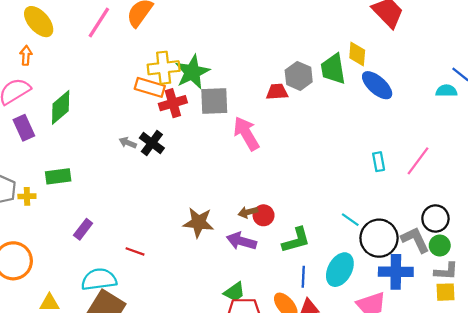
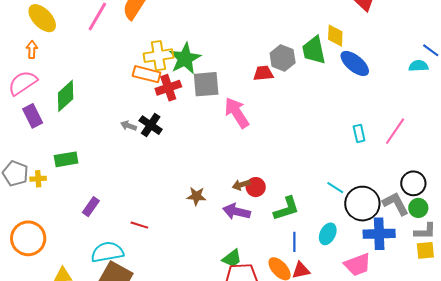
brown star: (198, 223) -> (196, 196), size x0.7
cyan ellipse: (340, 270) -> (328, 234), size x0.7

